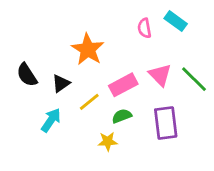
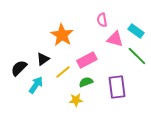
cyan rectangle: (176, 21) -> (136, 31), moved
black semicircle: (27, 75) -> (19, 68), moved, turned 78
pink triangle: (160, 75) -> (115, 39), moved, turned -30

